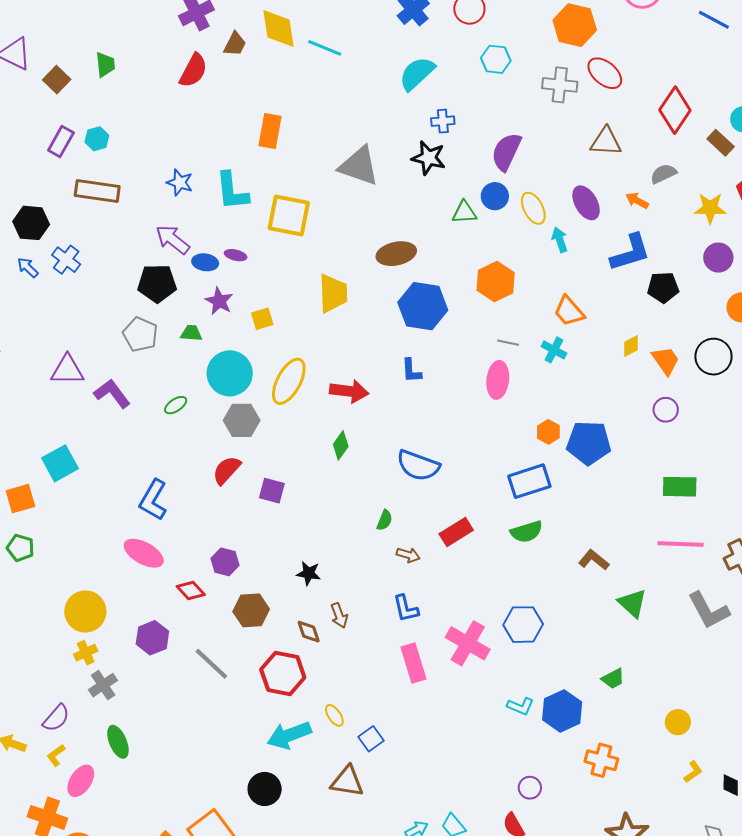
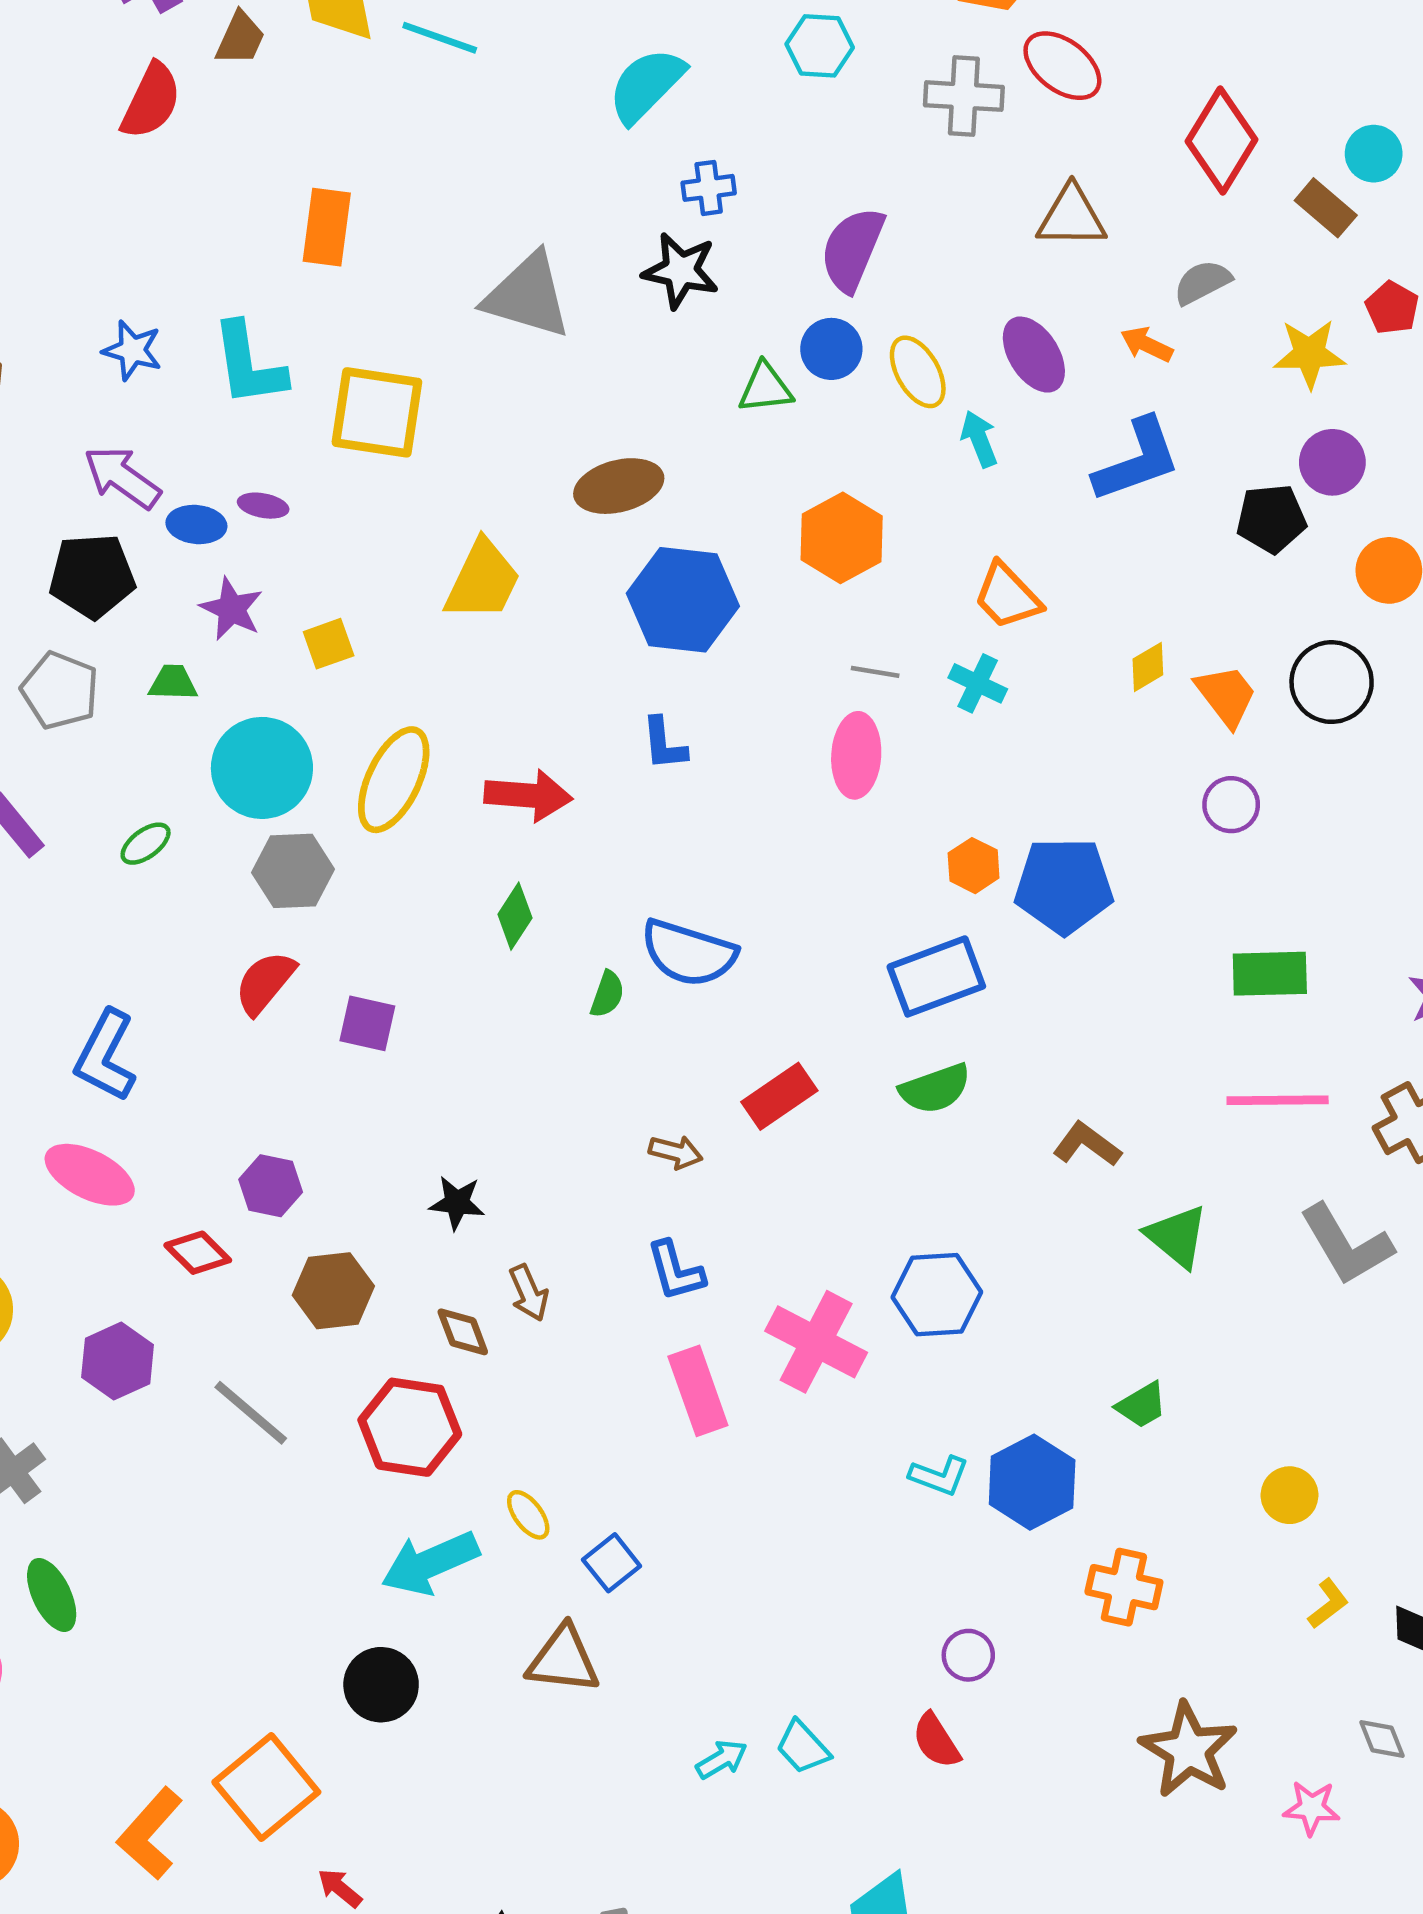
black pentagon: (663, 287) -> (1271, 519), moved
yellow trapezoid: (333, 293) -> (483, 580), turned 30
green semicircle: (385, 520) -> (607, 994), moved

